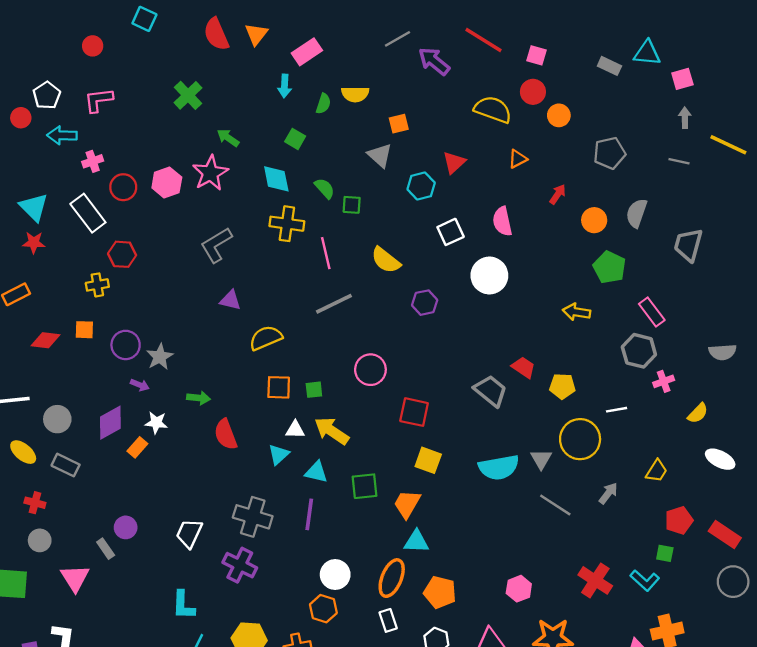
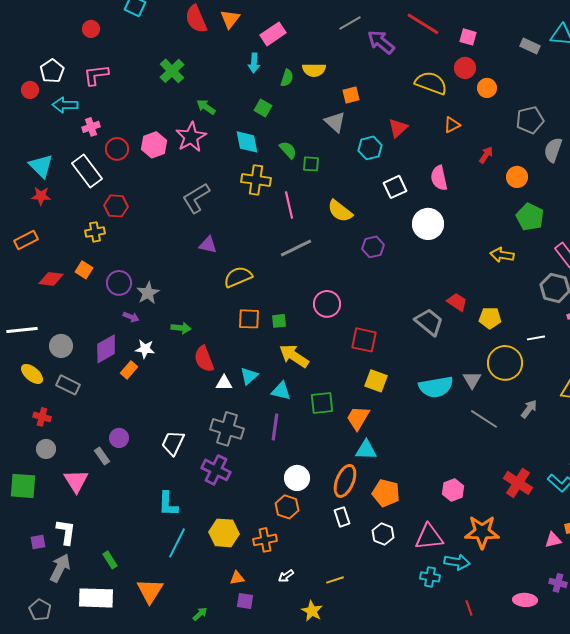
gray semicircle: (637, 213) -> (553, 150), moved
orange square: (84, 330) -> (84, 270), turned 30
white triangle: (295, 430) -> (224, 383), moved

